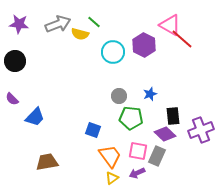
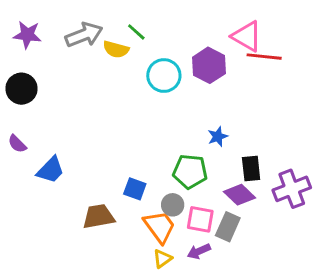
red line: (182, 39) -> (264, 57), turned -35
gray circle: (119, 96) -> (173, 205), moved
brown trapezoid: (47, 162) -> (99, 216), moved

